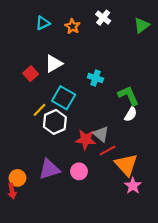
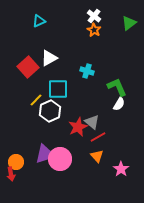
orange star: (72, 26) -> (94, 30), moved
red square: (31, 74) -> (28, 67), size x1.5
cyan square: (64, 98) -> (58, 89), turned -30
red star: (86, 140) -> (78, 127), turned -30
orange triangle: (126, 165) -> (97, 156), moved, size x0.6
pink circle: (79, 171) -> (60, 159), moved, size x1.5

